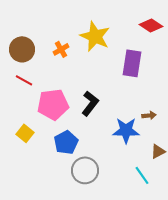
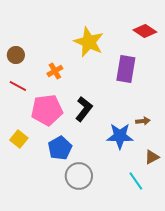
brown circle: (22, 49) -> (16, 55), size x0.7
orange cross: (61, 49) -> (55, 71), moved

